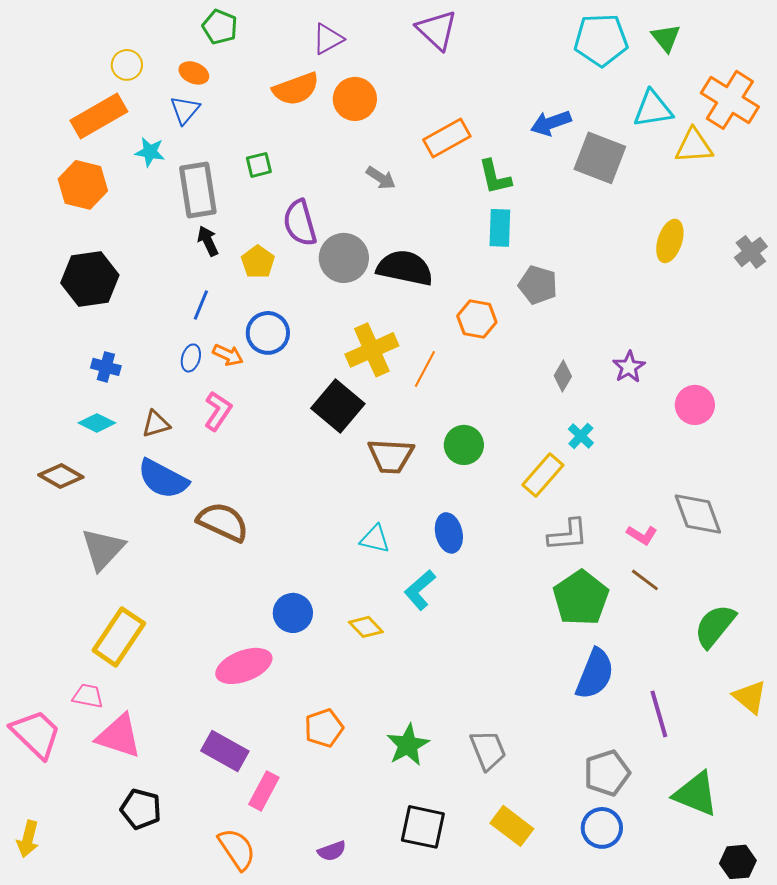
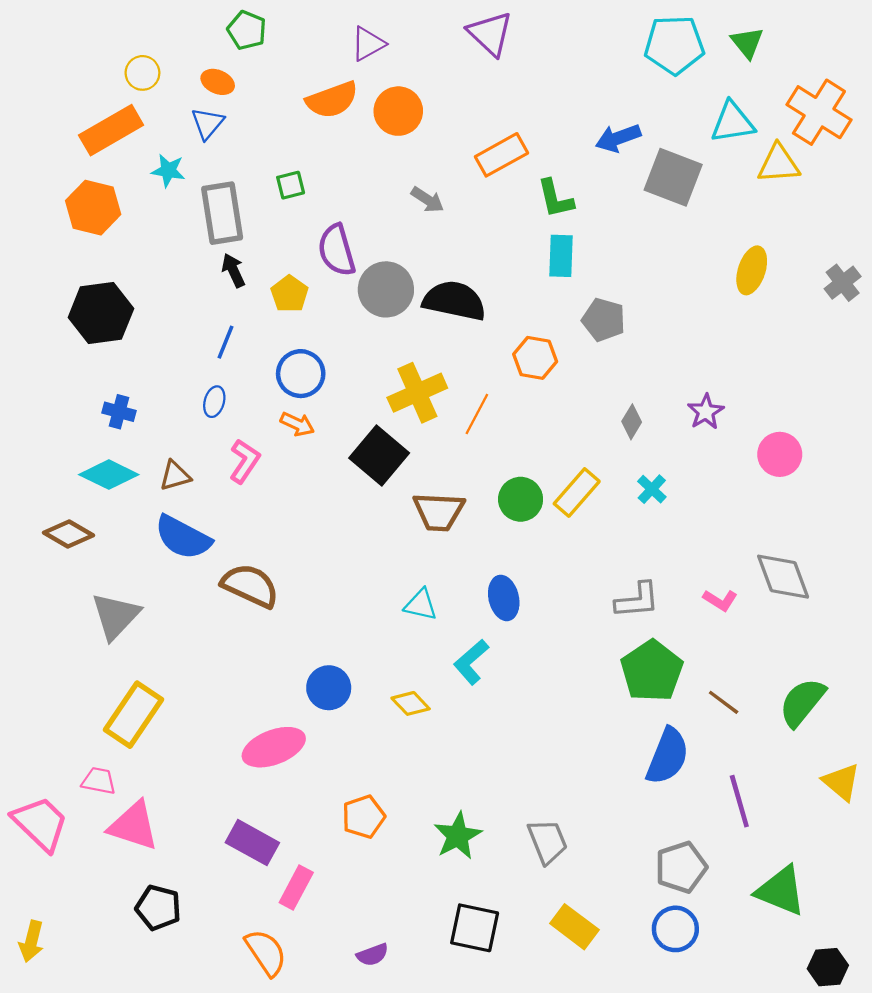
orange arrow: (228, 355) -> (297, 424), moved
cyan diamond: (97, 423) -> (109, 475), size x1.4
yellow rectangle: (543, 475) -> (577, 493), moved
brown line: (645, 580) -> (724, 702), moved

